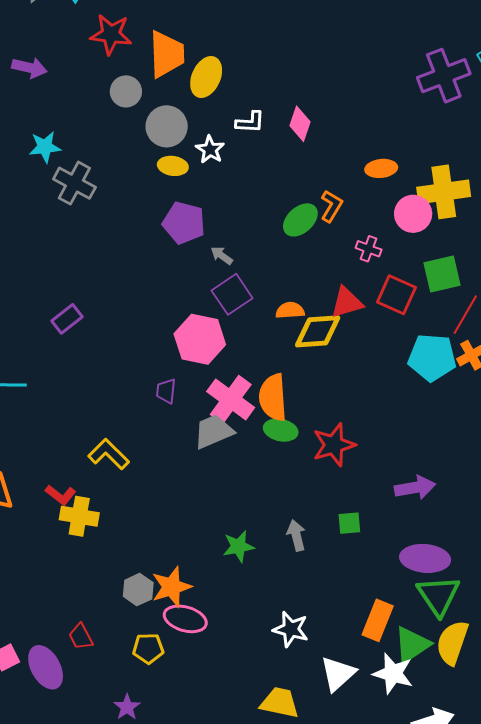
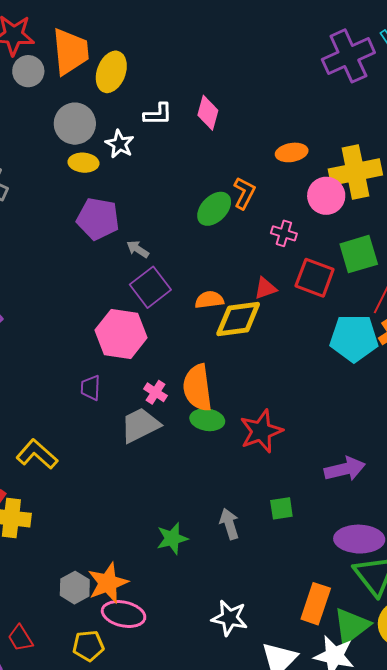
gray circle: (126, 91) -> (28, 71), moved
red triangle: (347, 302) -> (265, 288), size x0.7
pink cross: (231, 400) -> (155, 392), size x0.5

